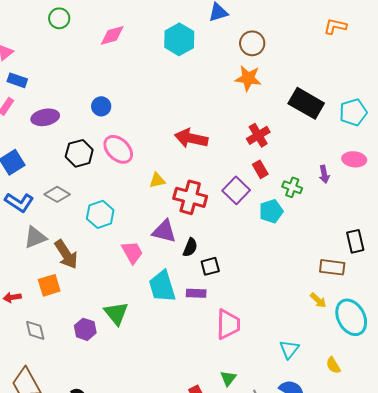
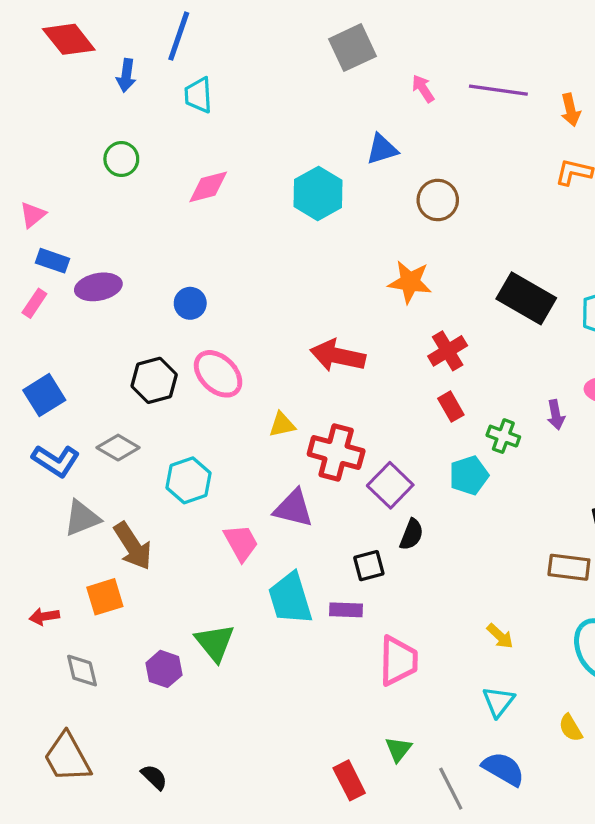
orange star: (248, 78) -> (410, 282), moved
purple ellipse: (45, 117) -> (98, 287), moved
purple square: (236, 190) -> (390, 485), moved
black semicircle: (190, 247) -> (412, 534), moved
yellow arrow: (318, 300) -> (500, 636), moved

